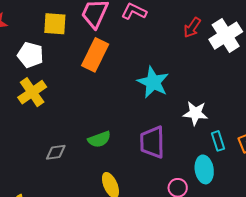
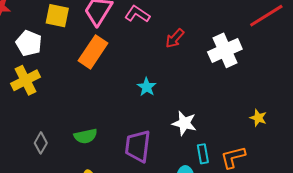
red arrow: (192, 28) -> (175, 38), moved
cyan star: (153, 82) -> (147, 87), size x0.6
gray diamond: (56, 152) -> (41, 143), turned -60

